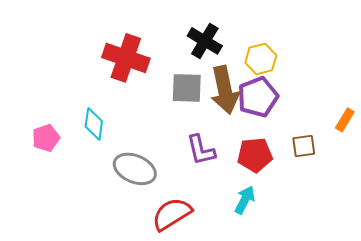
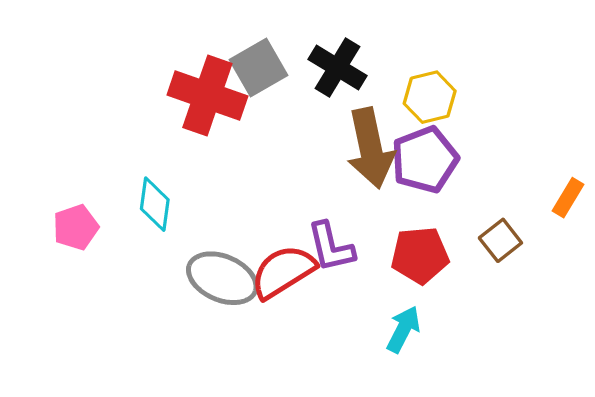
gray square: (187, 88) -> (258, 68), moved, turned -32
brown square: (304, 146) -> (500, 240), turned -30
red semicircle: (172, 214) -> (283, 272), moved

